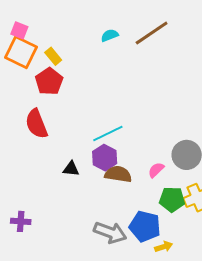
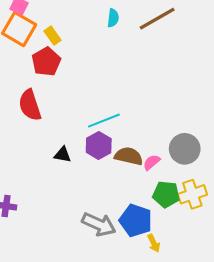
cyan semicircle: (110, 35) -> (113, 18), turned 114
brown semicircle: (118, 174) -> (129, 156), moved
yellow arrow: (164, 247) -> (154, 243), turned 78

